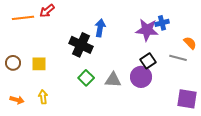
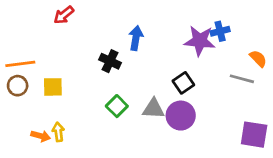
orange line: (23, 18) -> (20, 64), moved
black cross: (81, 45) -> (110, 61), size x0.7
black square: (148, 61) -> (183, 83), moved
purple circle: (141, 77) -> (181, 116), moved
orange arrow: (17, 100) -> (41, 136), moved

